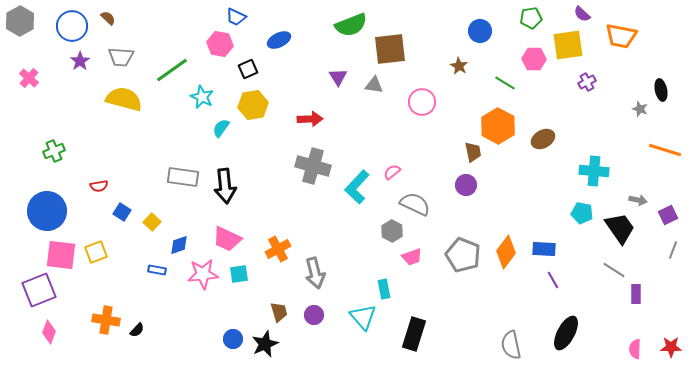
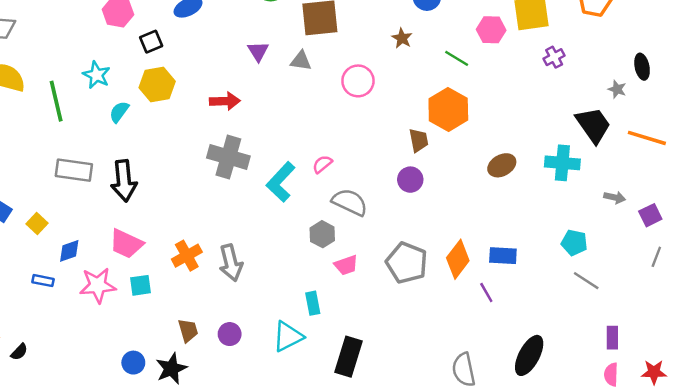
green line: (172, 70) -> (56, 101), moved, turned -68
brown ellipse: (543, 139) -> (502, 165), moved
cyan pentagon: (582, 213) -> (574, 243), moved
black trapezoid: (620, 228) -> (593, 125), moved
gray arrow: (315, 273) -> (231, 263), moved
purple line: (553, 280) -> (486, 292), moved
purple rectangle: (636, 294) -> (612, 338), moved
cyan triangle: (363, 317) -> (288, 336), turned 44

